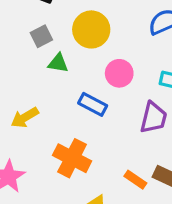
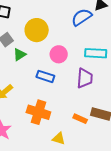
green triangle: (58, 63) -> (20, 55), turned -32

